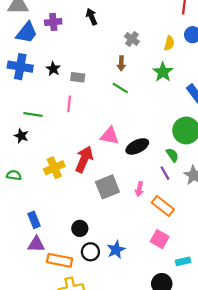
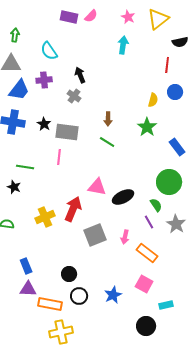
gray cross: (132, 39) -> (74, 96), moved
gray rectangle: (78, 77) -> (67, 132), size x1.6
blue star: (116, 250) -> (113, 295), moved

